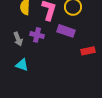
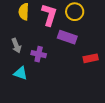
purple cross: (37, 35) -> (39, 54), moved

